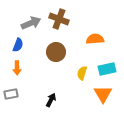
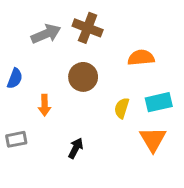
blue semicircle: (18, 45) -> (15, 78), moved
orange arrow: (17, 68) -> (44, 105), moved

